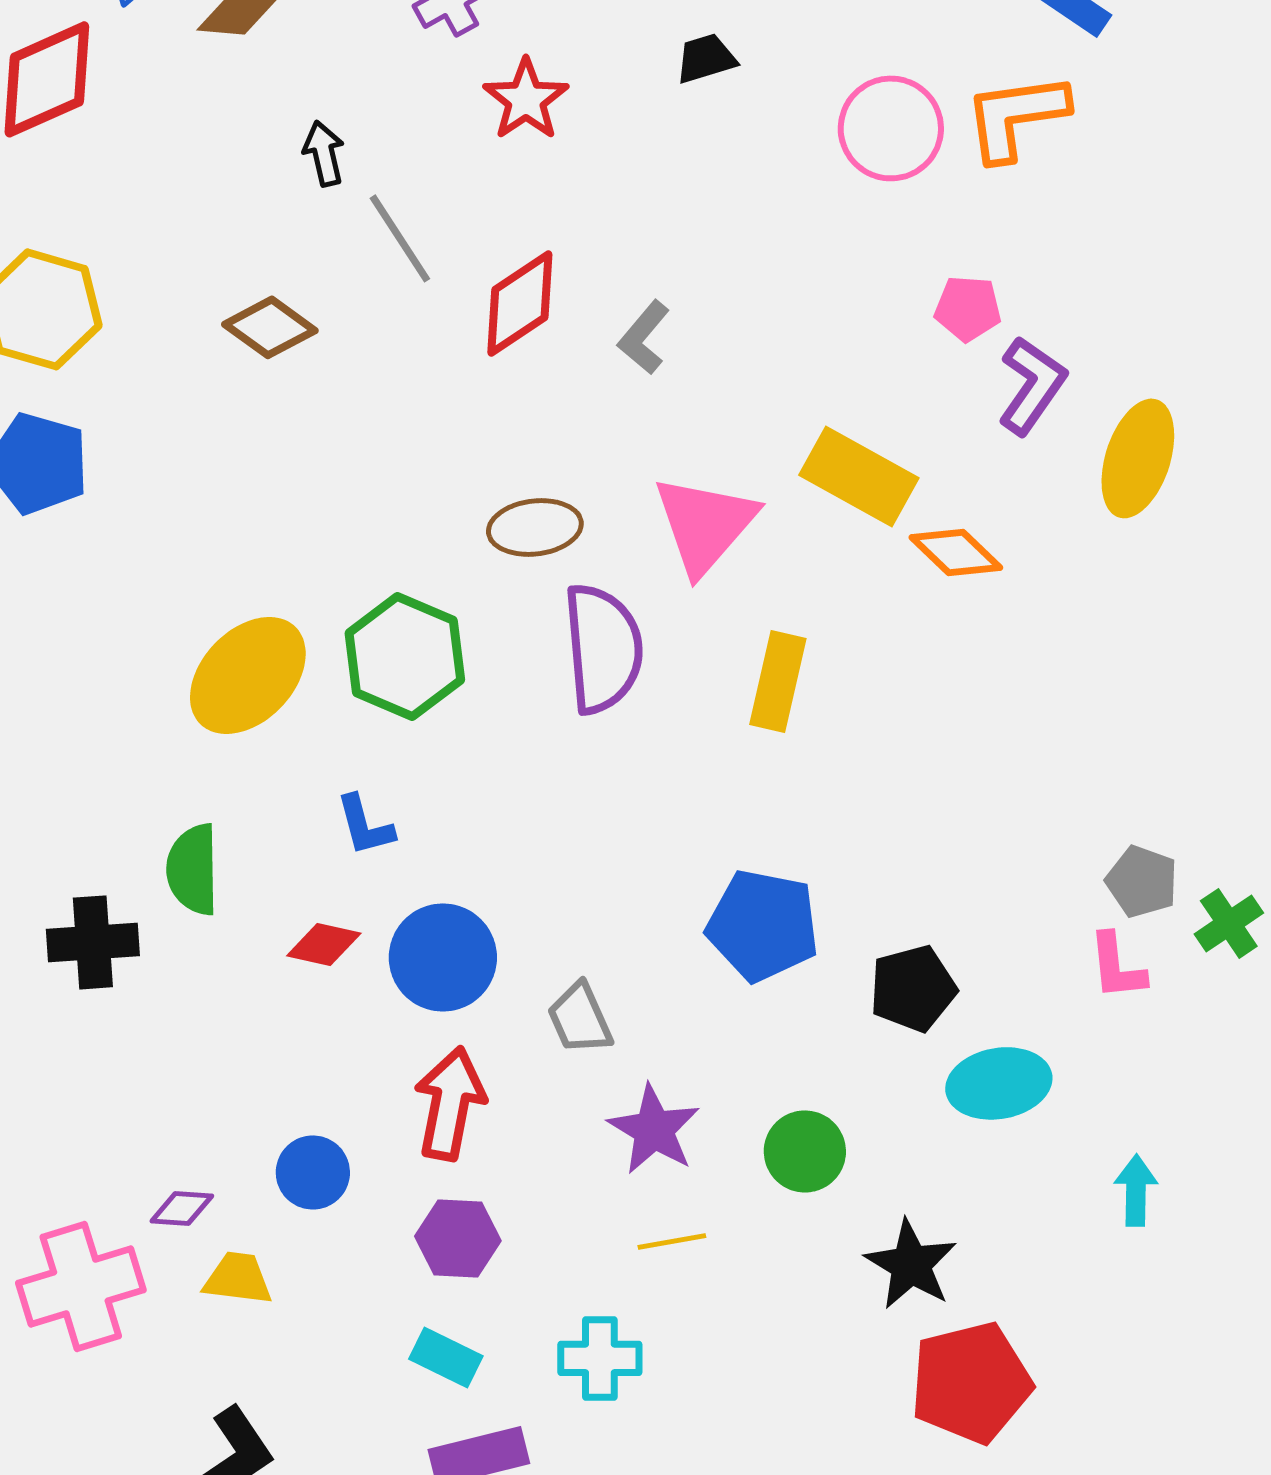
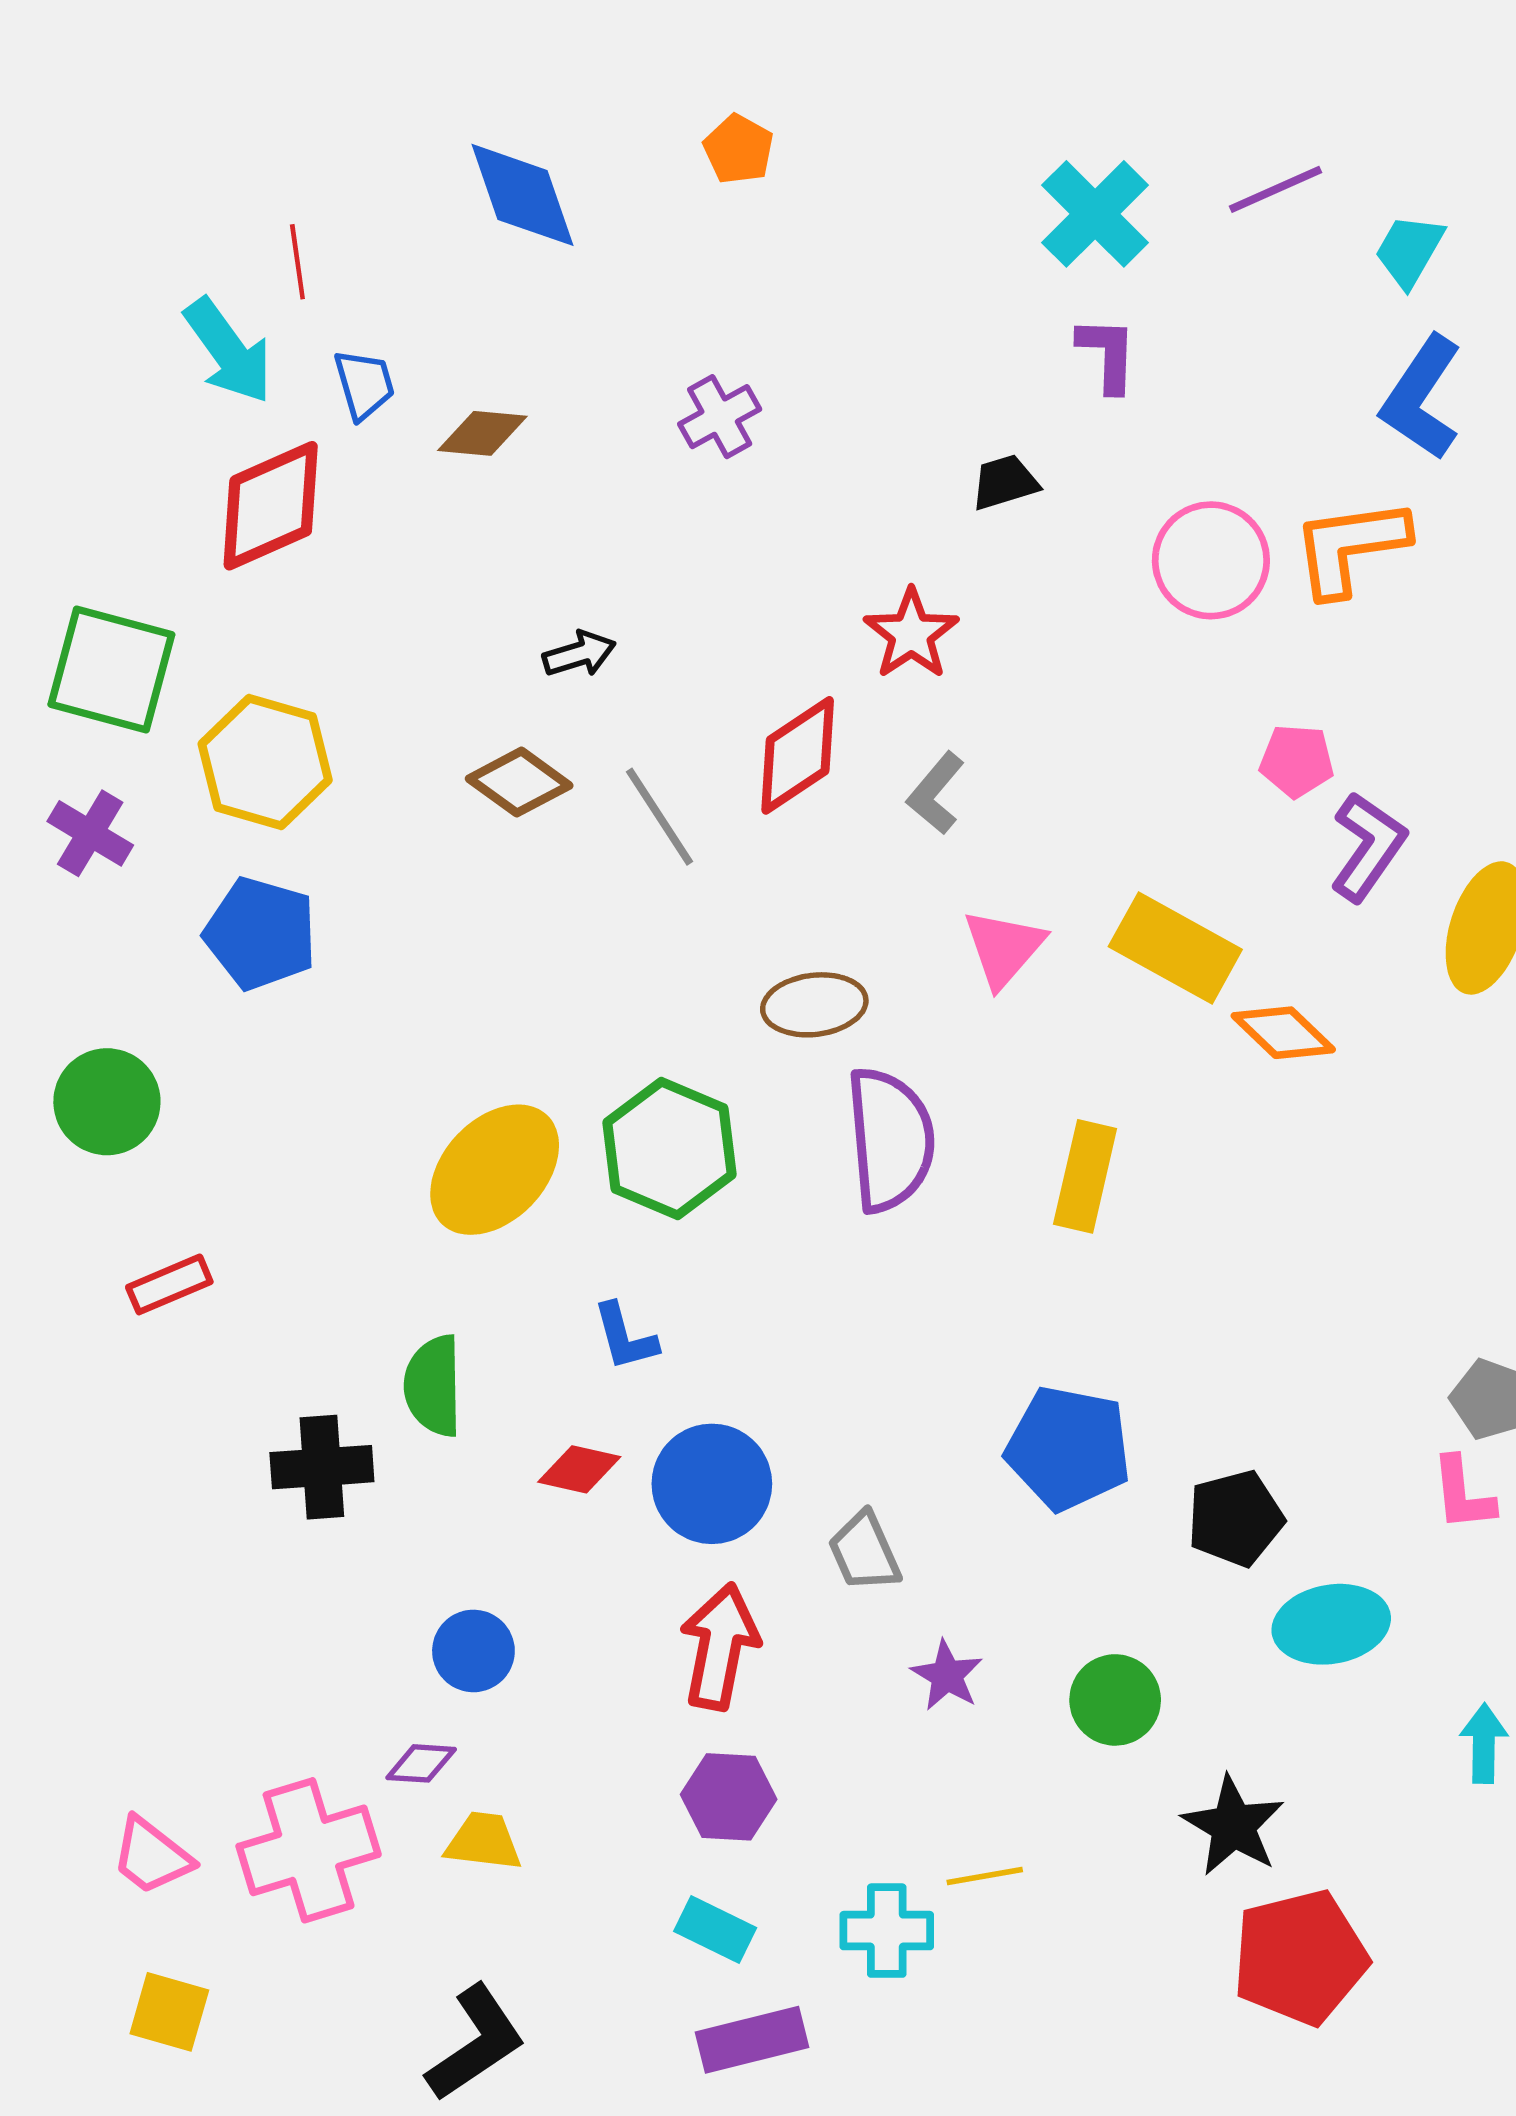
red star: (526, 99) -> (911, 634), moved
black arrow: (324, 153) -> (579, 654), moved, turned 86
gray line: (400, 238) -> (659, 817), moved
pink triangle: (705, 524) -> (1004, 948), moved, size x0.7
purple star: (654, 1129) -> (947, 1675), size x0.7
blue circle: (313, 1172) -> (473, 1651), moved
yellow line: (672, 1241) -> (985, 1876), moved

